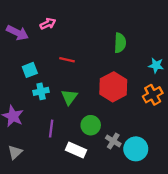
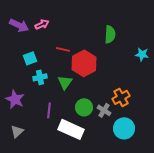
pink arrow: (48, 24) -> (42, 24), moved
red hexagon: (113, 87) -> (84, 63), moved
orange cross: (153, 95) -> (121, 97), moved
gray cross: (113, 141) -> (104, 110), moved
white rectangle: (76, 150) -> (71, 129), size x1.4

